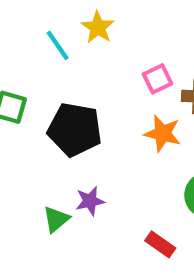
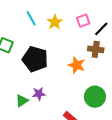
yellow star: (98, 27) -> (55, 22), moved
pink square: (157, 79) -> (83, 21), moved

